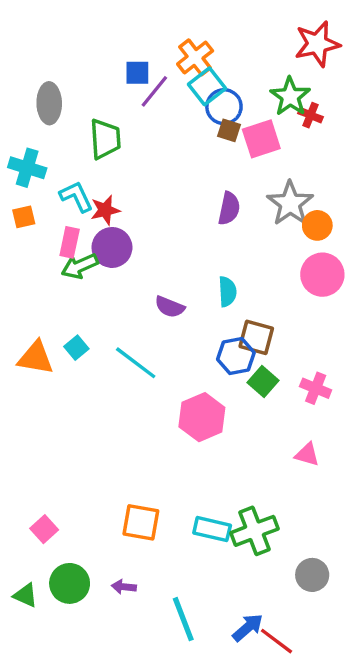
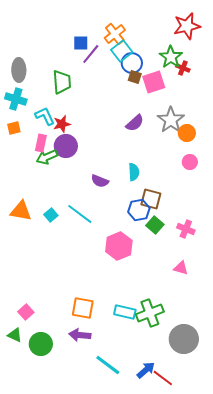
gray ellipse: (49, 103) -> (19, 70), moved
purple semicircle: (229, 208) -> (135, 123), turned 36
pink circle: (322, 275) -> (190, 162), size x0.6
cyan square: (76, 348) -> (51, 215), moved
gray circle: (312, 575) -> (184, 339), size x1.5
purple arrow: (124, 587) -> (80, 335), moved, size x1.5
green triangle: (25, 595) -> (15, 335), moved
cyan line: (183, 619) -> (108, 365), turned -32

